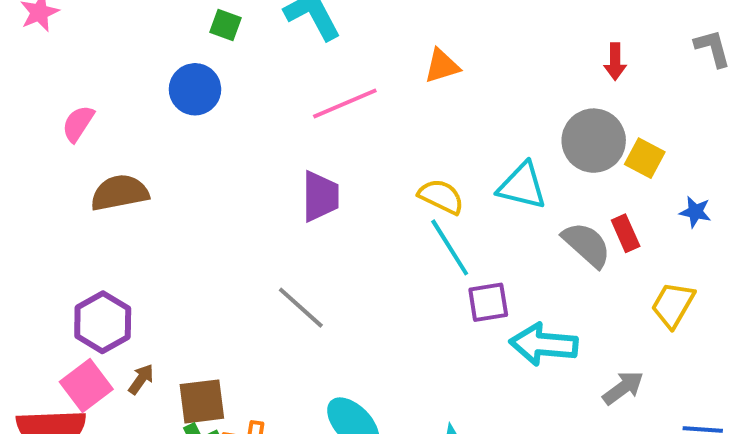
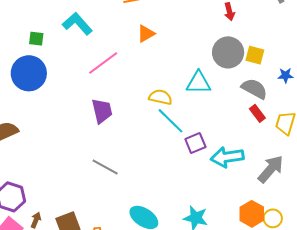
blue circle: (195, 89) -> (29, 73), size x1.4
red rectangle: (626, 233) -> (257, 113), moved
gray semicircle: (587, 245) -> (254, 89), moved
gray arrow: (623, 388) -> (271, 169), size x1.4

